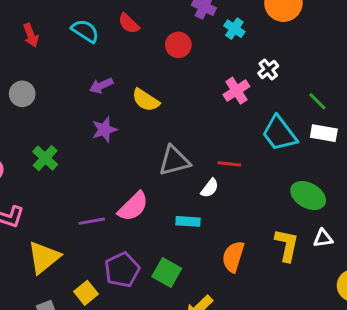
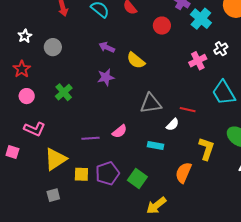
cyan cross: (234, 29) -> (201, 19), size x1.5
purple arrow: (101, 86) -> (107, 47), turned 42
pink semicircle: (133, 207) -> (120, 131), size x0.7
yellow L-shape: (287, 245) -> (206, 149), moved
yellow square: (86, 293) -> (81, 174), moved, turned 35

